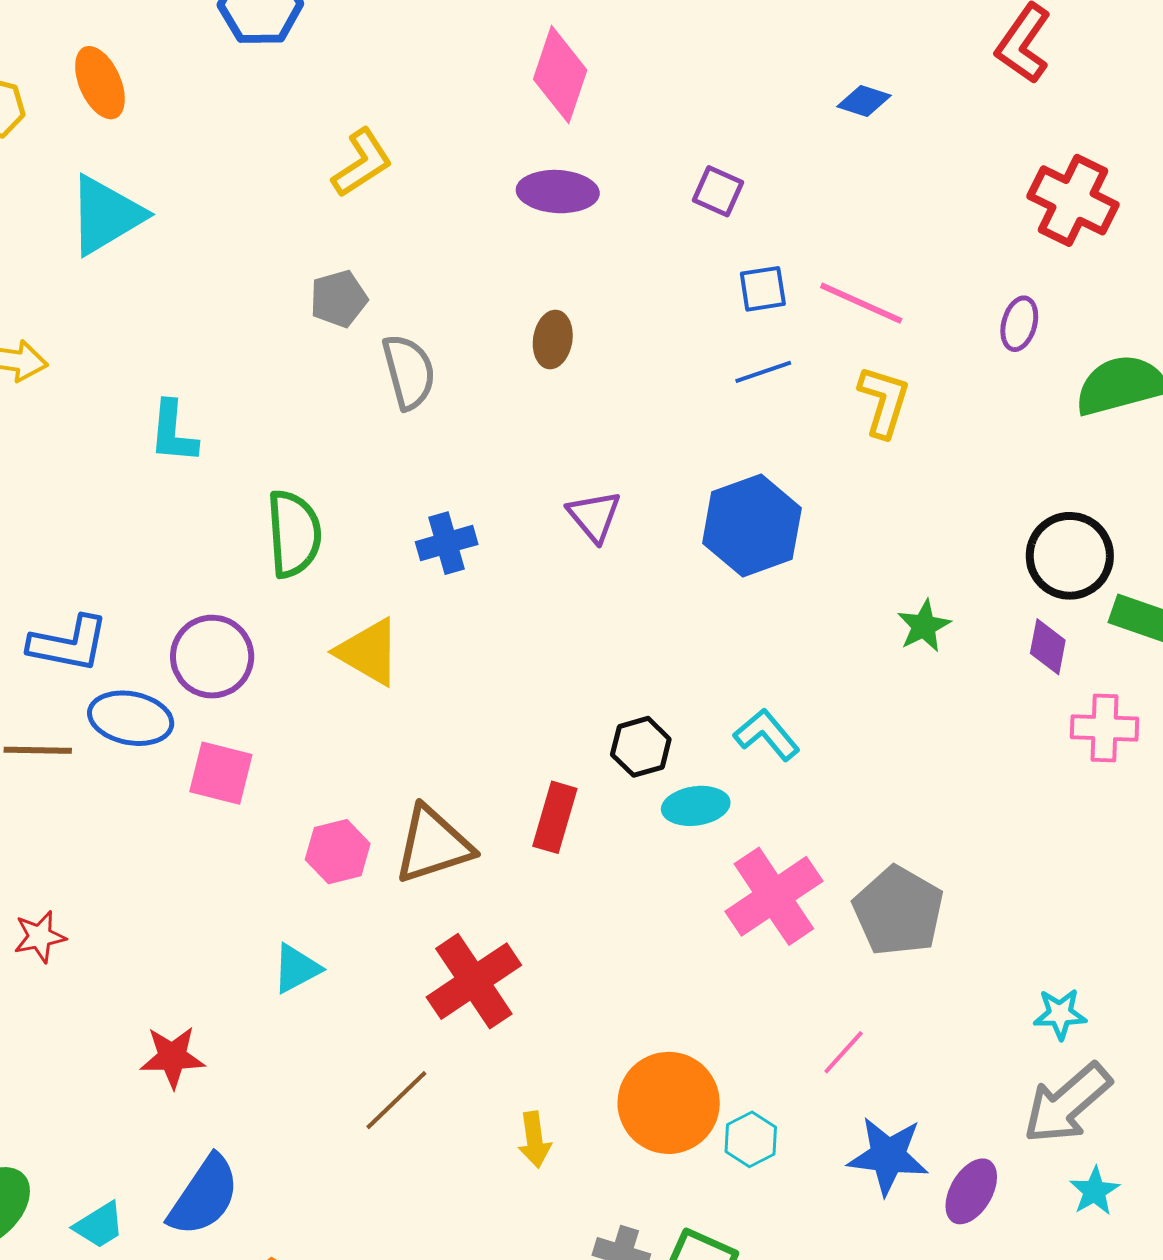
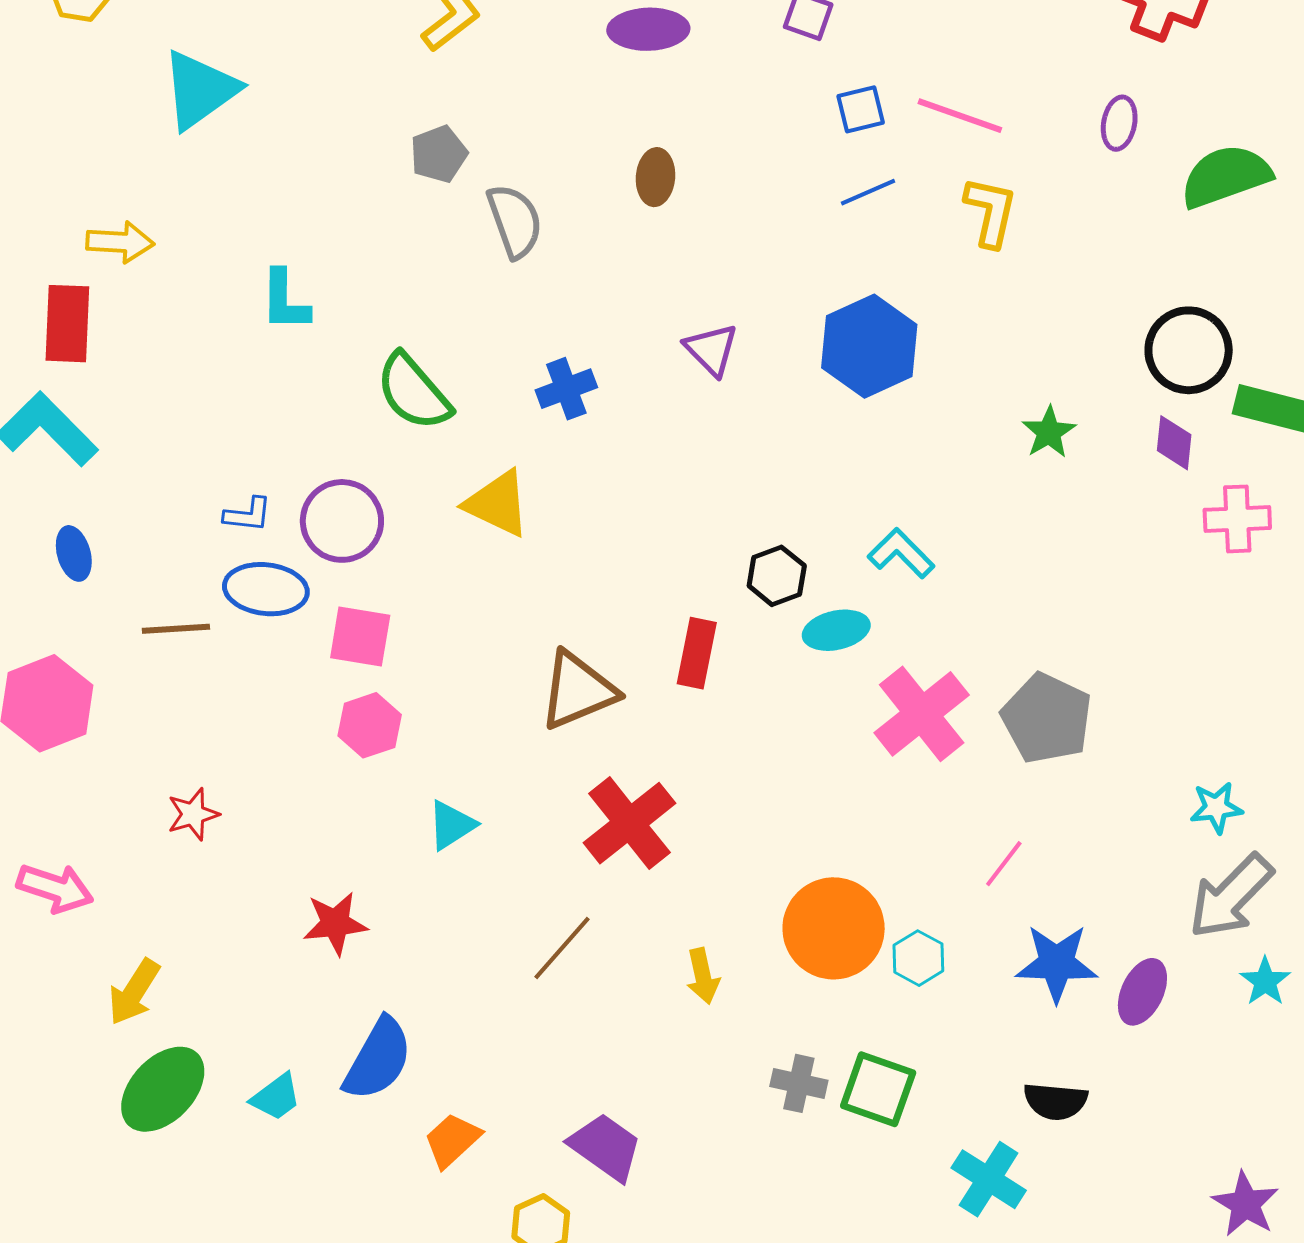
green semicircle: (294, 534) -> (413, 392), turned 148
blue L-shape: (69, 644) -> (248, 515), moved, size x0.6
pink hexagon: (338, 852) -> (370, 725), moved

